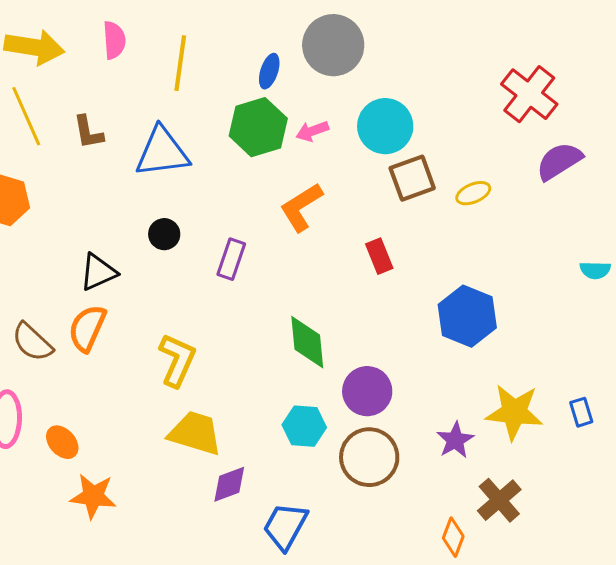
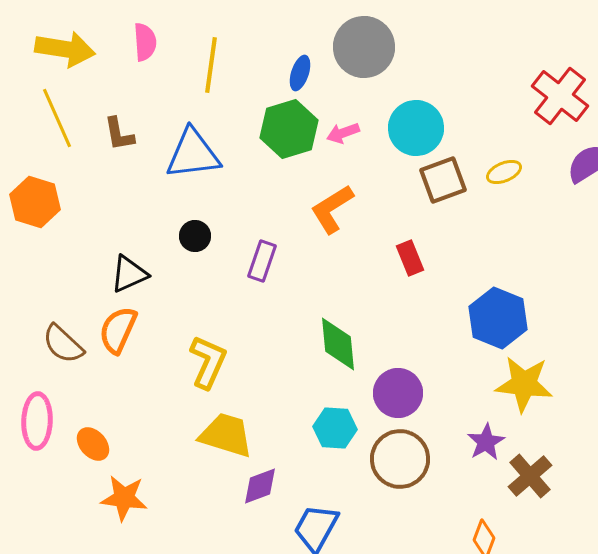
yellow ellipse: (473, 193) -> (504, 172), moved
yellow star: (514, 412) -> (524, 384), moved
brown cross: (499, 500) -> (530, 476), moved

